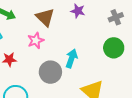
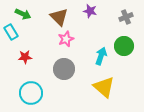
pink star: (36, 40) -> (66, 39), moved
cyan arrow: (72, 58) -> (101, 56), moved

